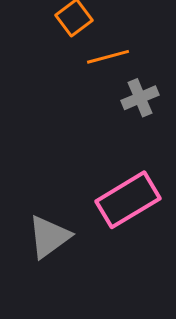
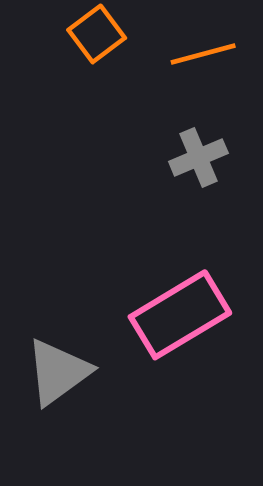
orange line: (108, 57) -> (203, 54), moved

